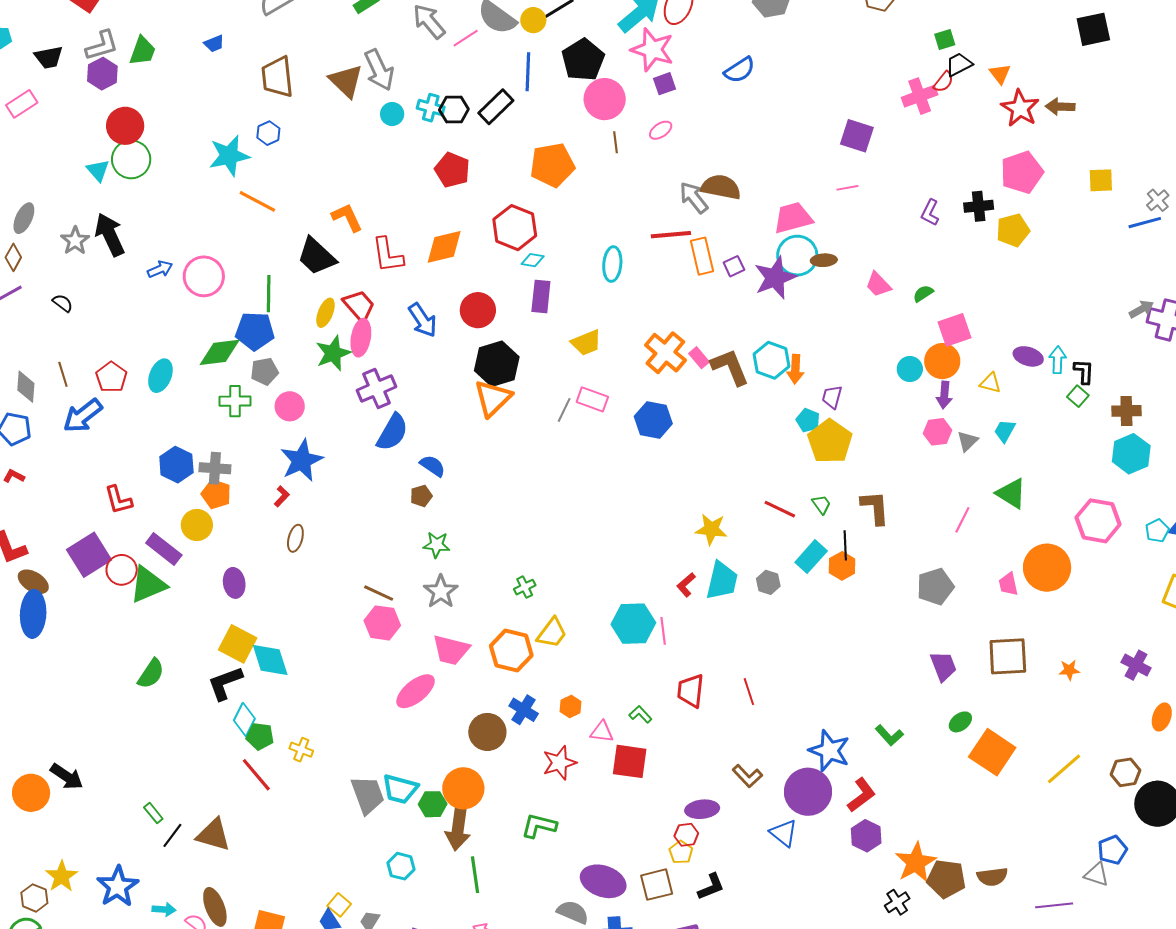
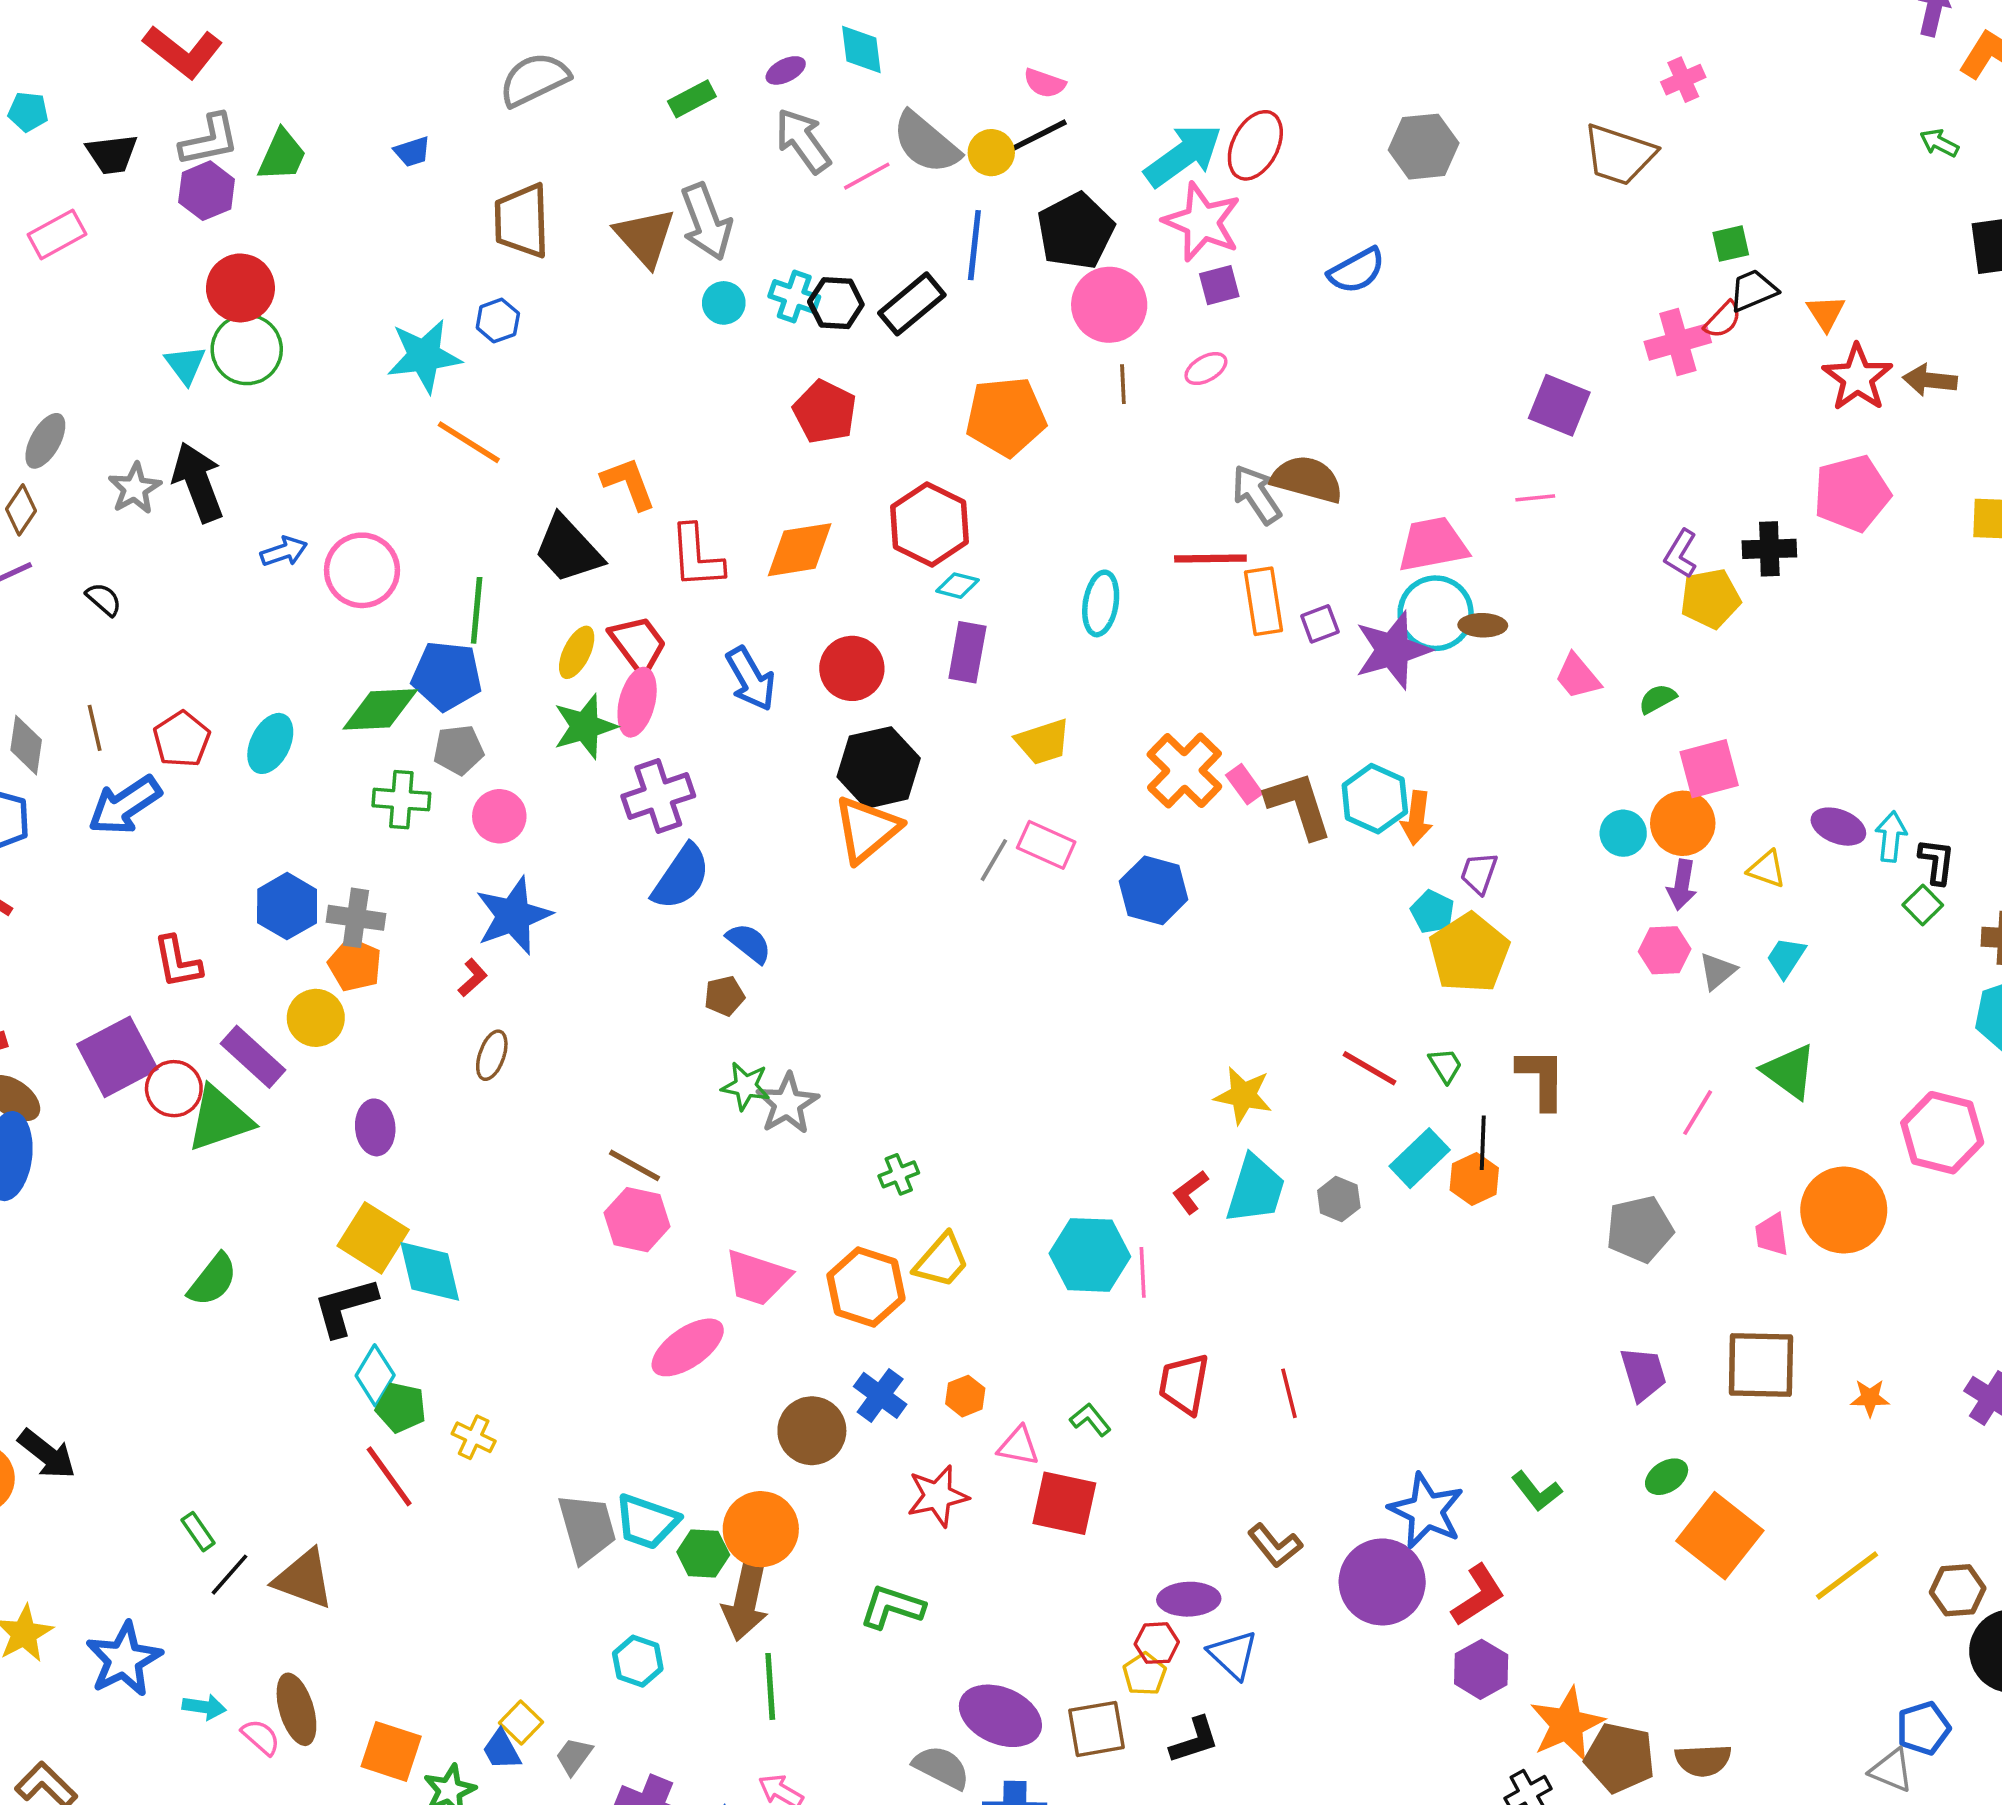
yellow pentagon: (1013, 230) -> (1710, 599), moved
gray star: (441, 592) -> (787, 1104), moved
blue triangle: (784, 833) -> (1233, 1655), moved

